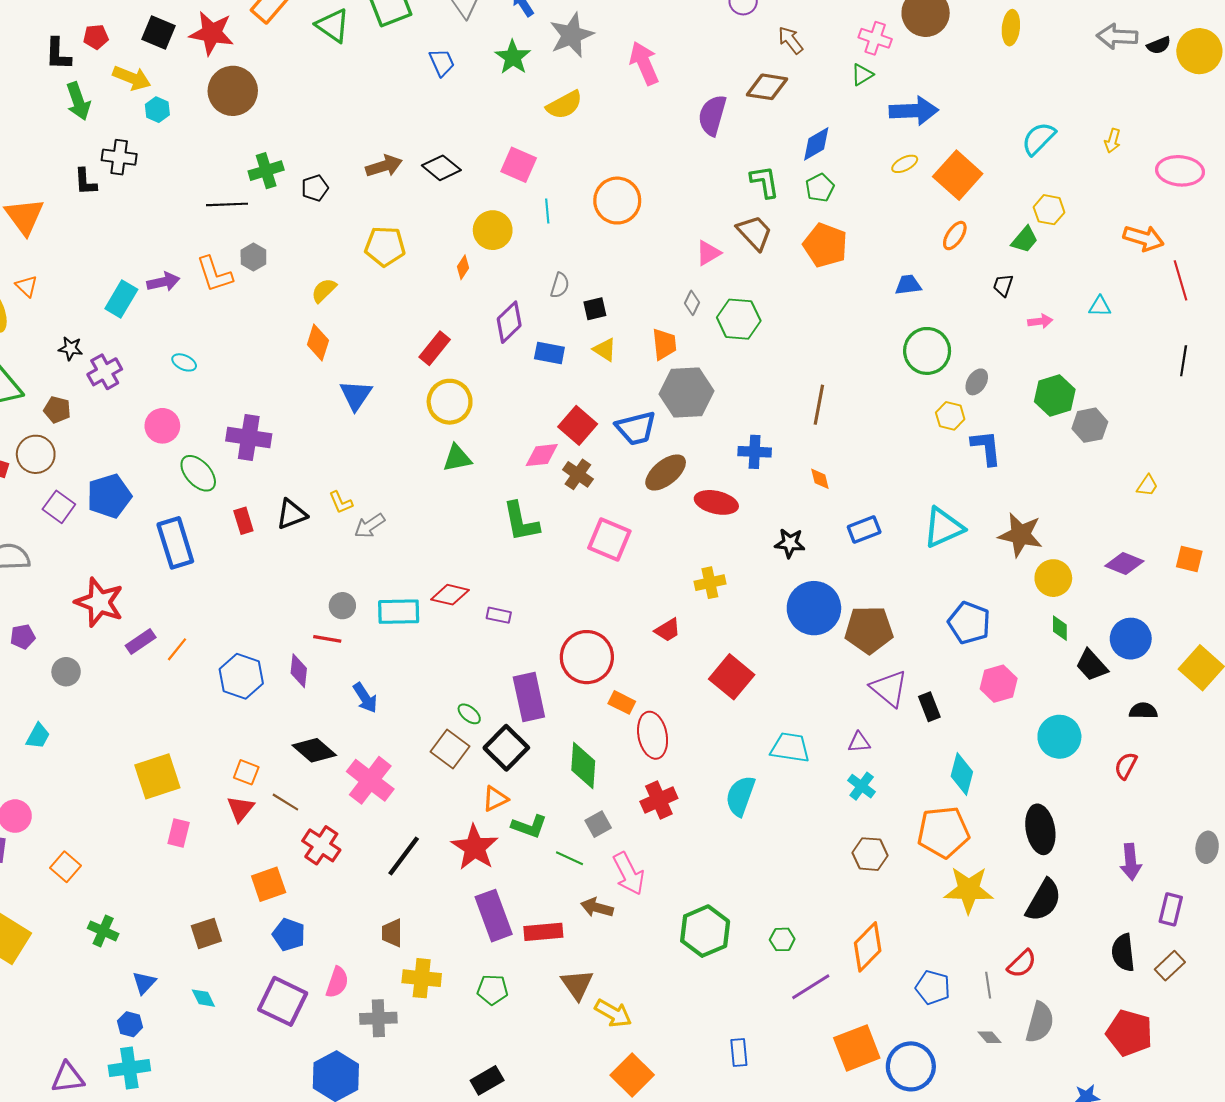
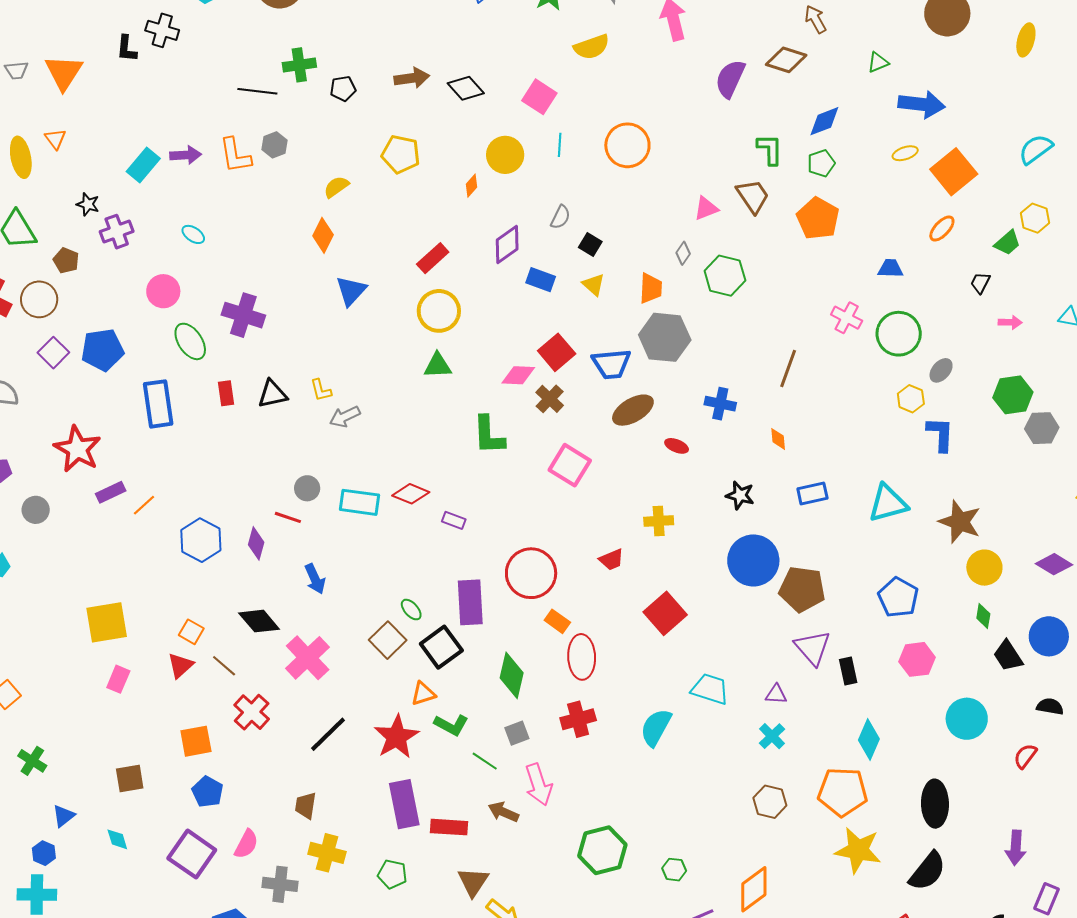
pink cross: (875, 38) -> (847, 318), moved
black square: (595, 309) -> (590, 244), turned 35
red ellipse: (716, 502) -> (677, 446), size x0.6

